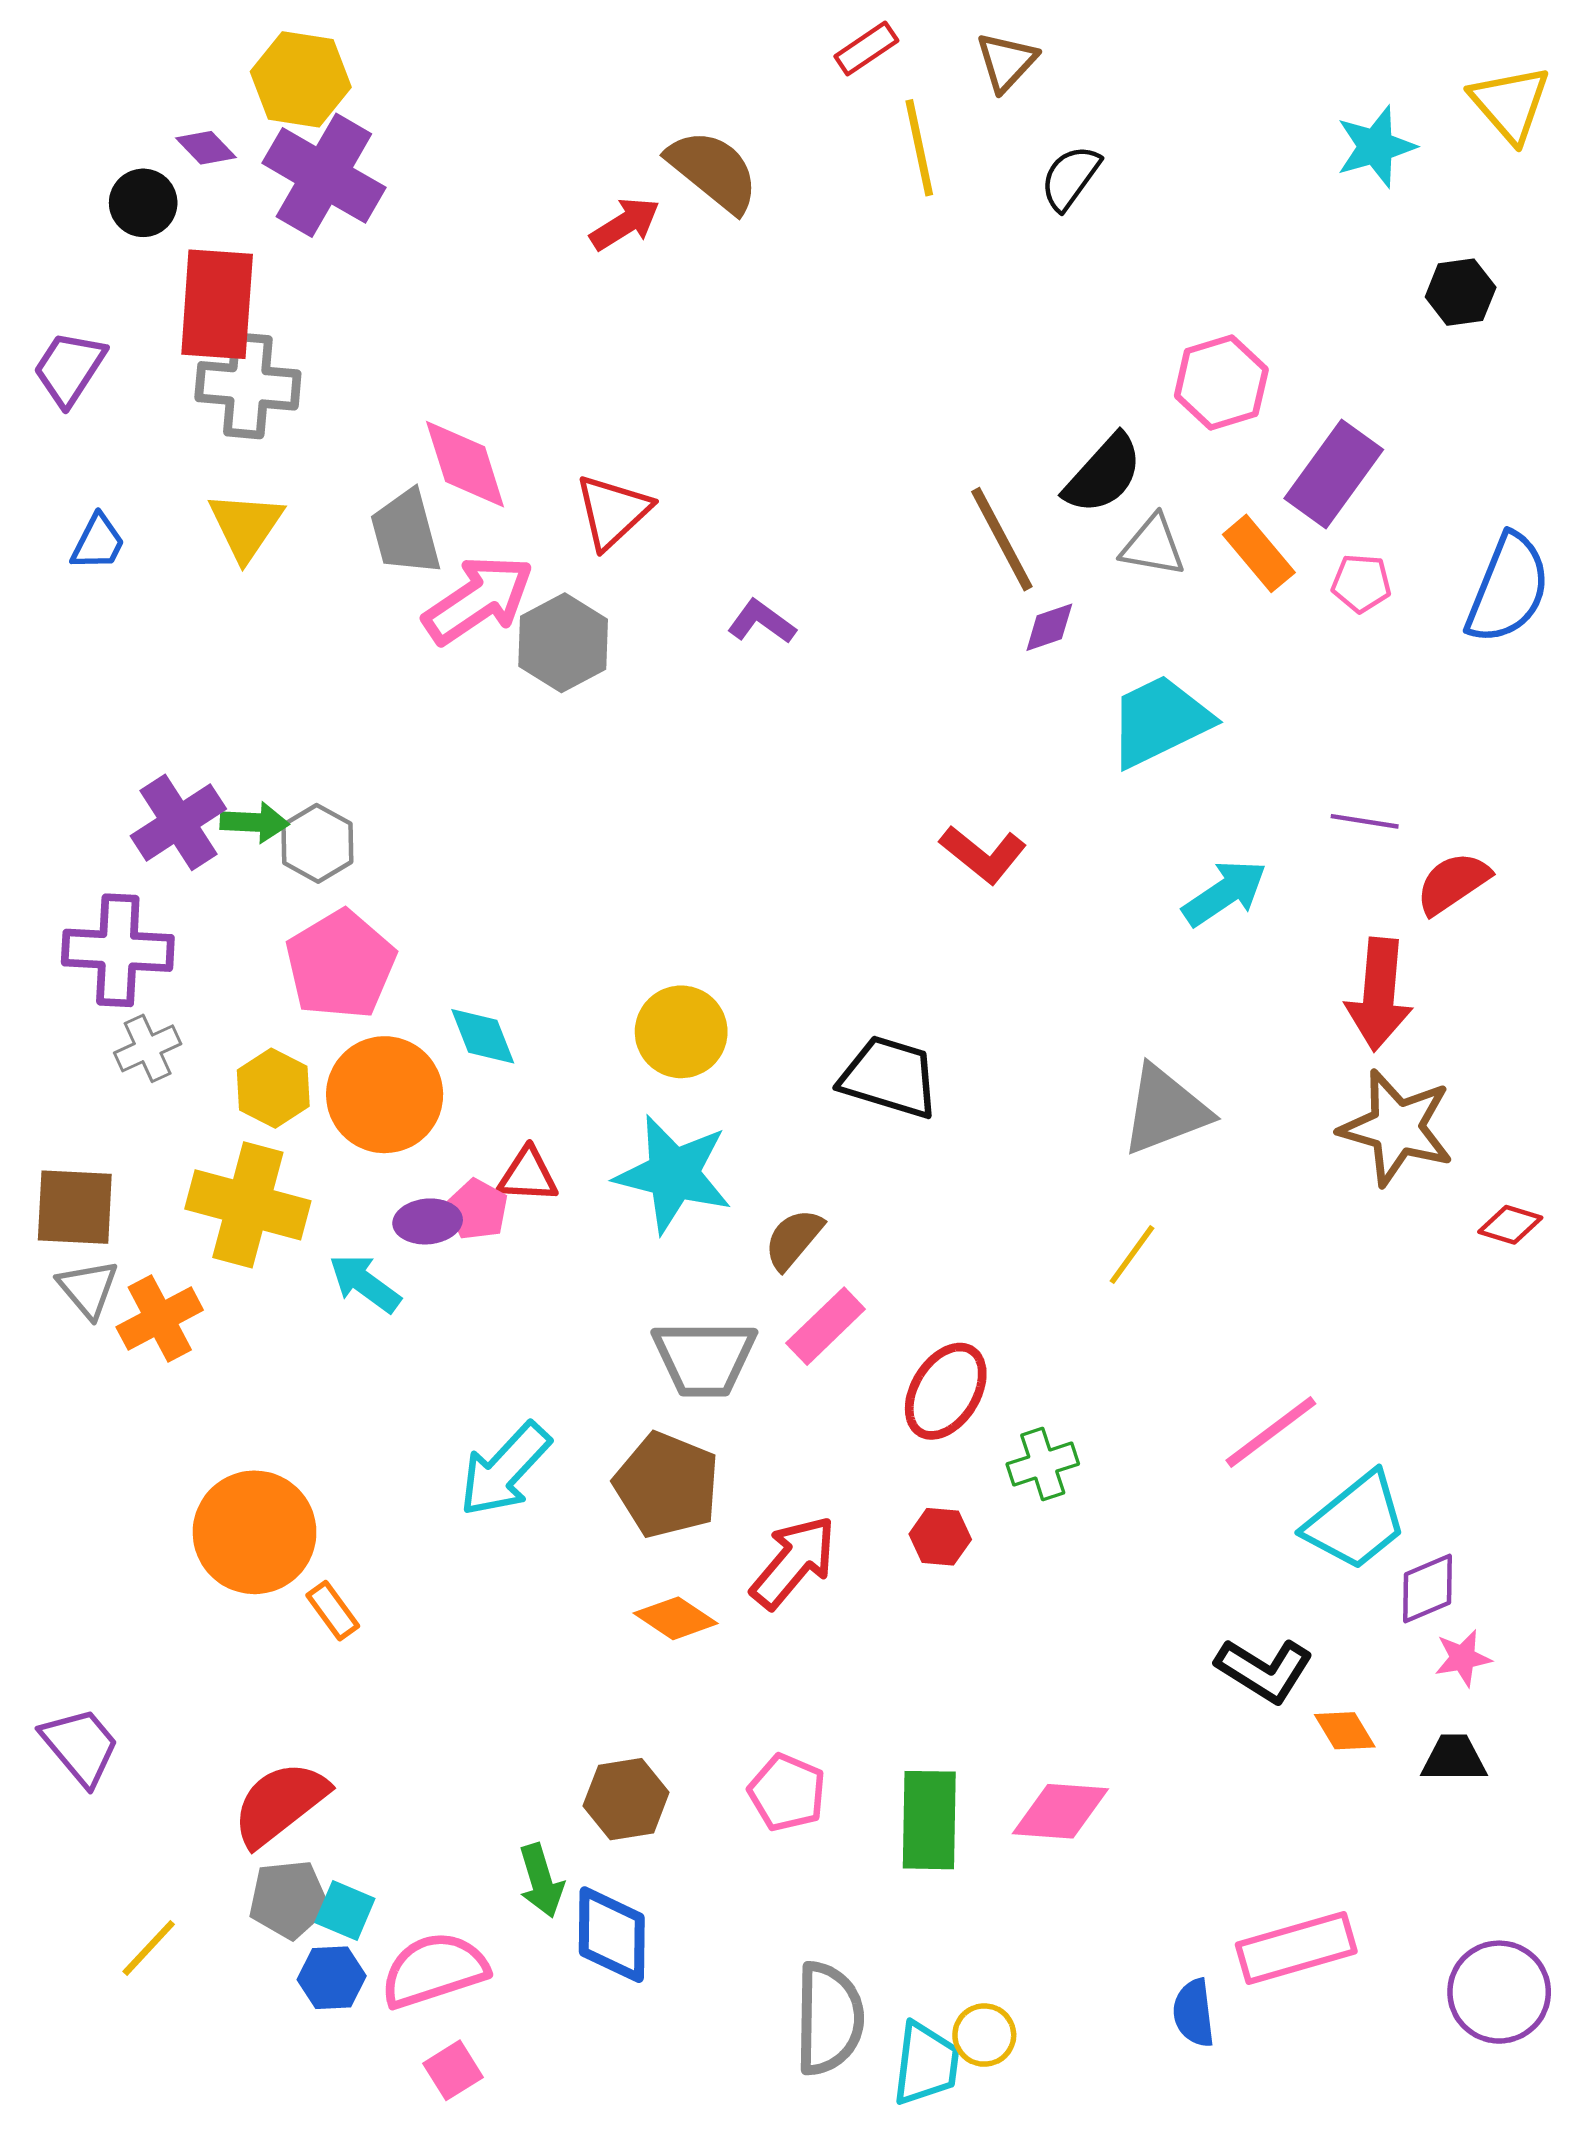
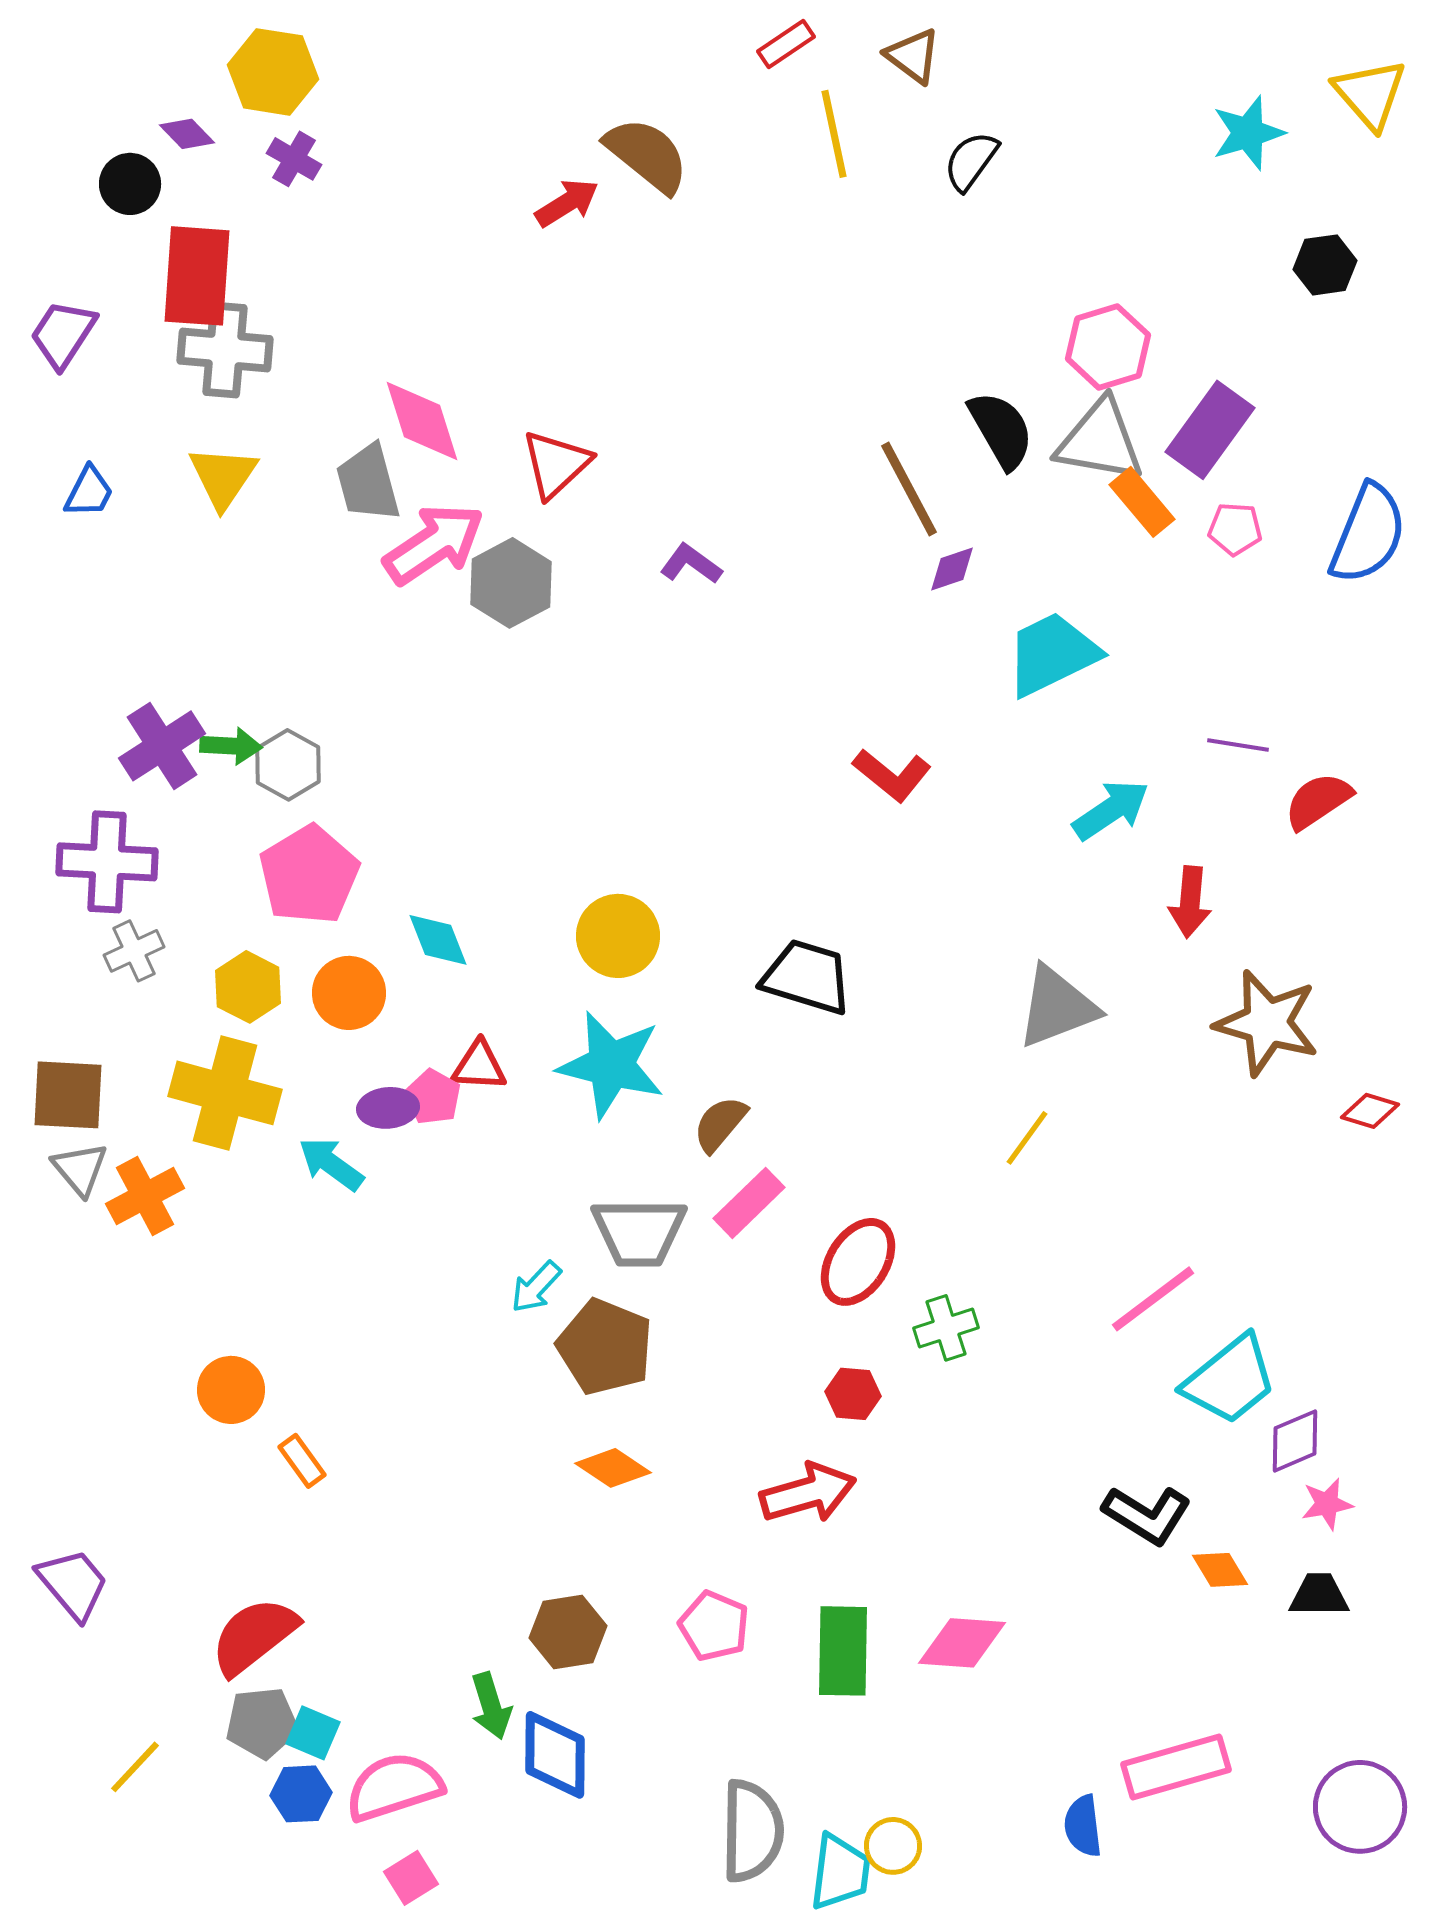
brown triangle: (1006, 62) -> (913, 56), turned -36
purple cross: (324, 175) -> (294, 159), size x0.5
black semicircle: (1103, 474) -> (1001, 430), turned -72
gray triangle: (1153, 546) -> (1100, 441), moved, size x1.5
red arrow: (1379, 994) -> (1190, 902), moved, size x0.7
orange circle: (385, 1095) -> (349, 993), size x0.7
cyan arrow: (505, 1470) -> (536, 1287), moved, size x0.6
orange circle: (255, 1532) -> (231, 1390), size x0.6
red arrow: (794, 1562) -> (808, 1493), moved, turned 34

